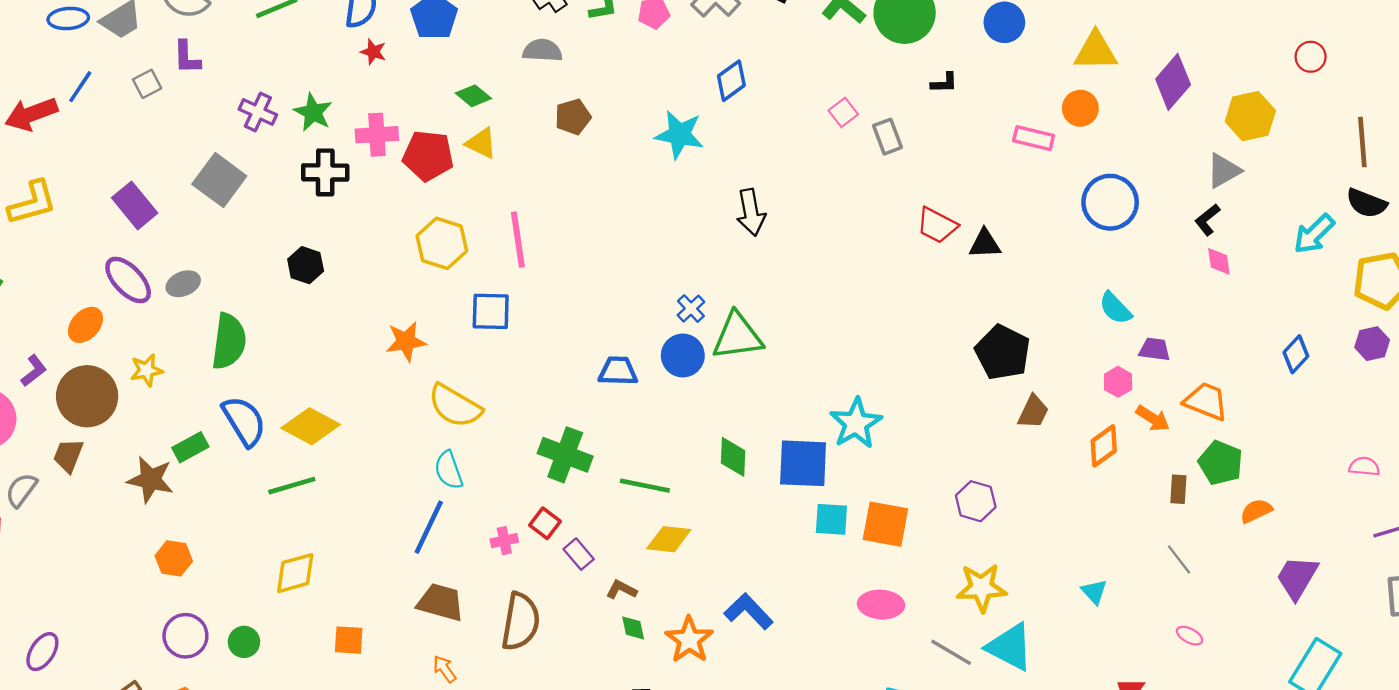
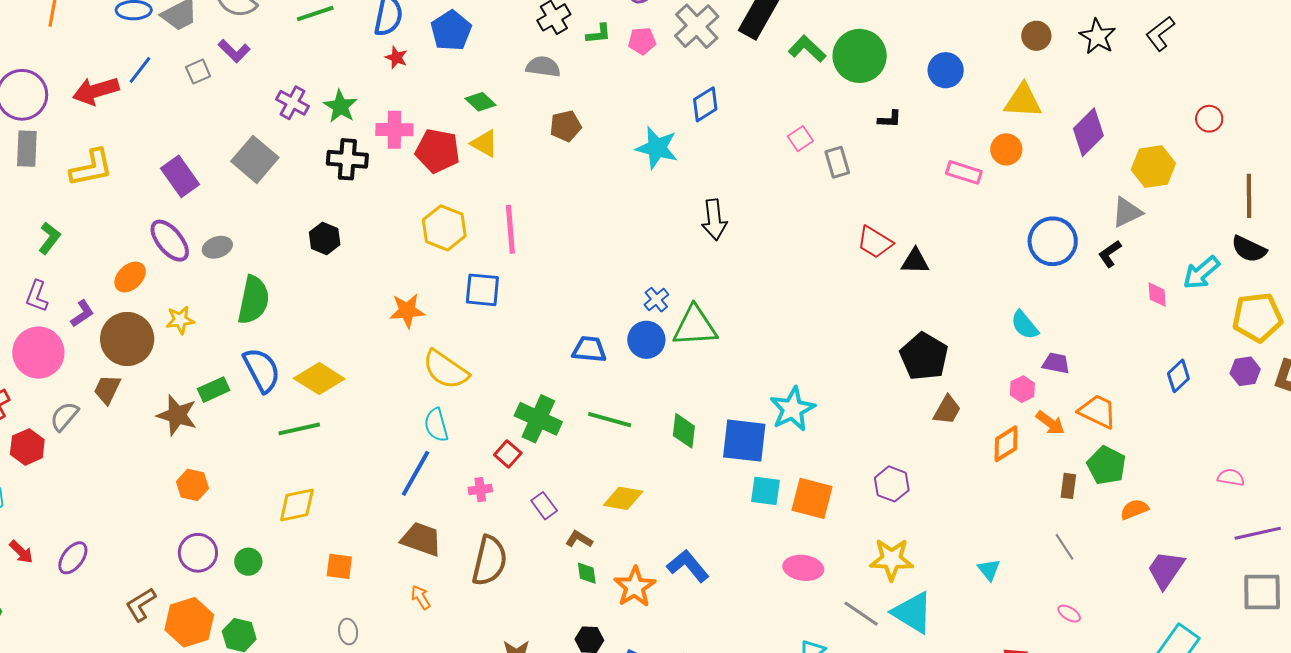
purple L-shape: (187, 57) -> (234, 51), turned -48
blue circle: (1110, 202) -> (1053, 241), moved
pink diamond: (1219, 261) -> (1157, 295), moved
green line: (645, 486) -> (610, 420), moved
red square: (545, 523) -> (508, 454), moved

